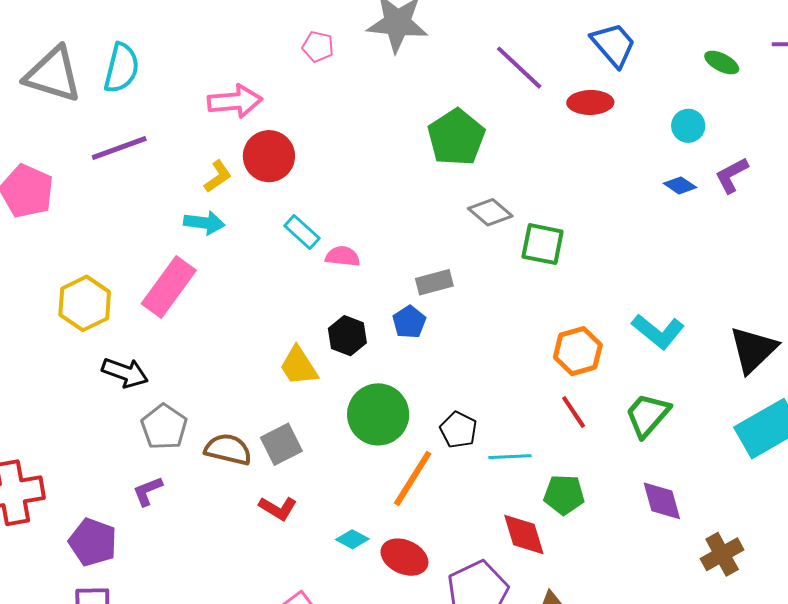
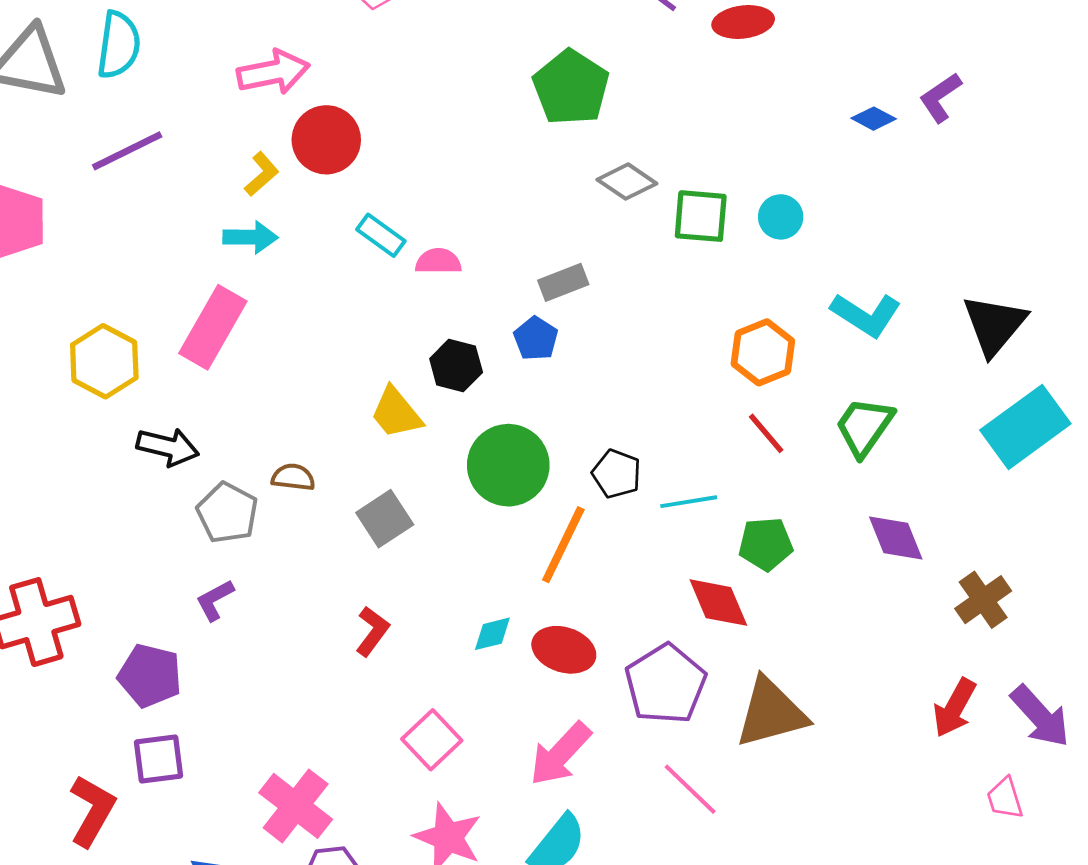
cyan circle: (688, 126) -> (781, 217), moved
brown semicircle: (228, 449) -> (293, 477), moved, size x0.7
red L-shape: (278, 508) -> (372, 631), moved, turned -78
cyan diamond: (352, 539) -> (492, 634), turned -36

